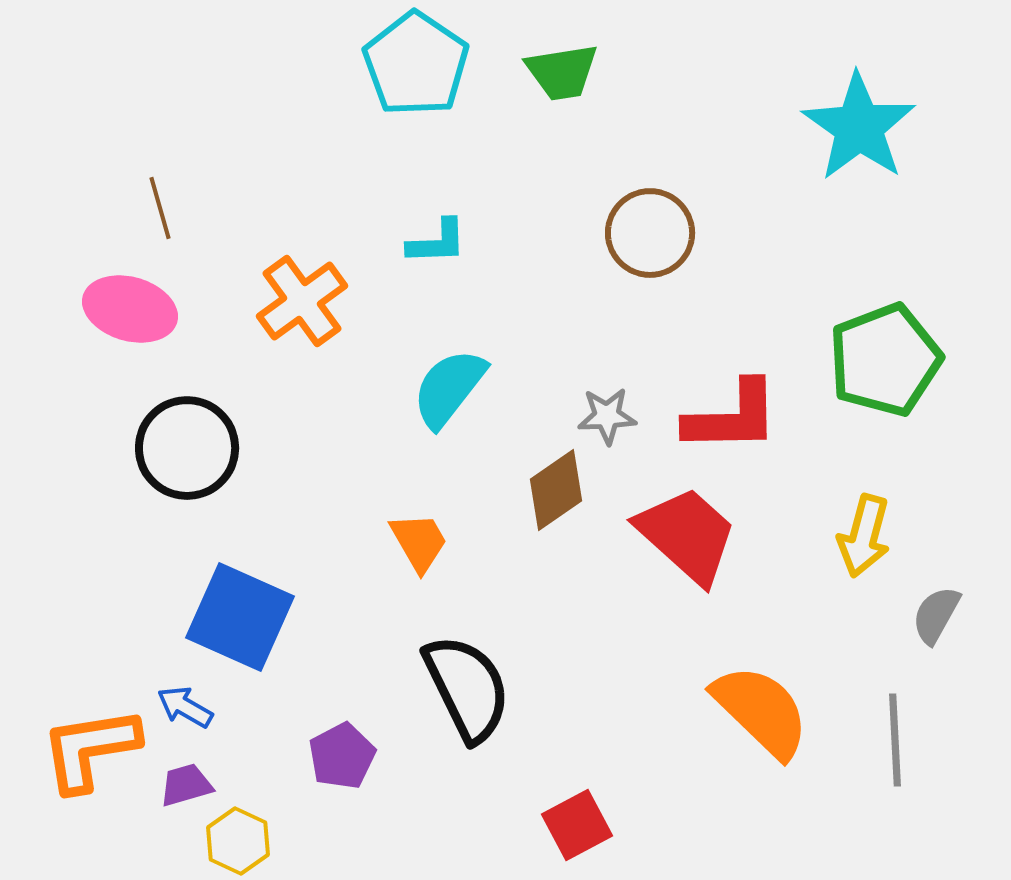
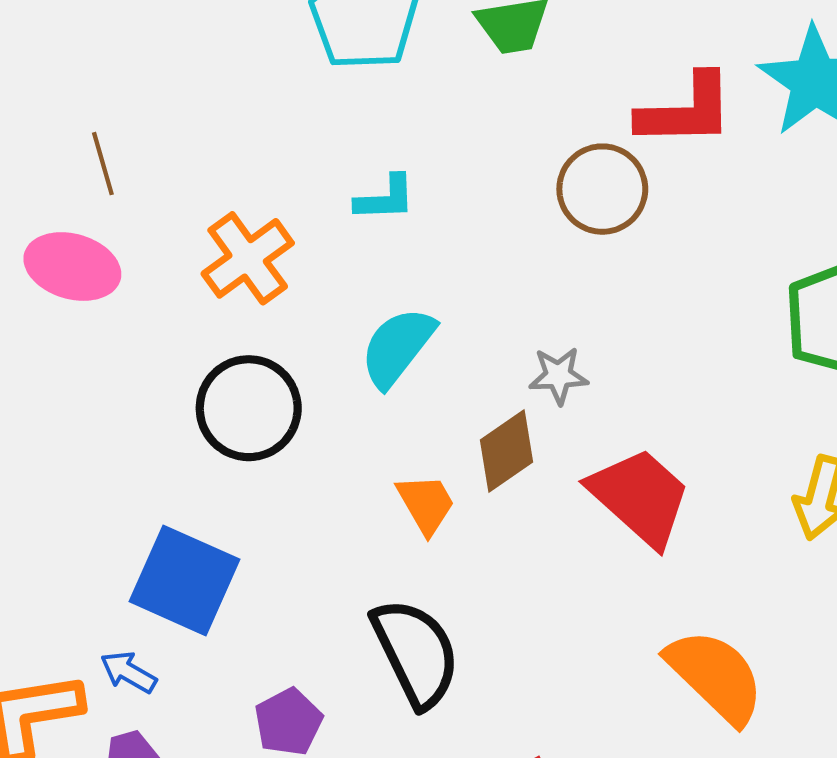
red L-shape: (732, 417) -> (686, 111), moved
black circle: (187, 448) -> (249, 408), moved
orange trapezoid: (419, 542) -> (426, 504), moved

